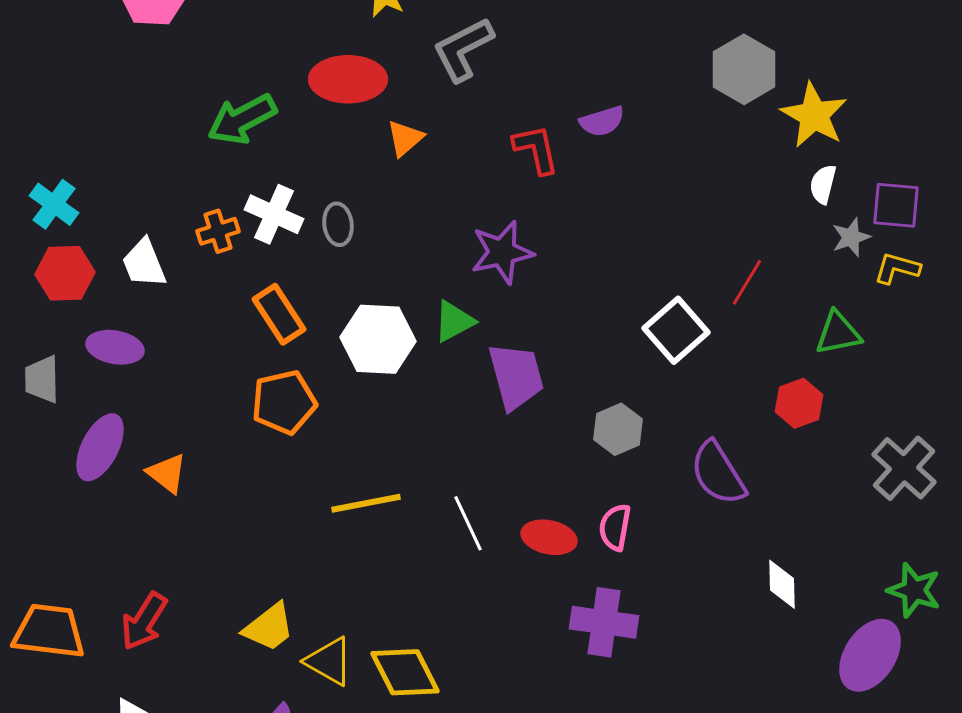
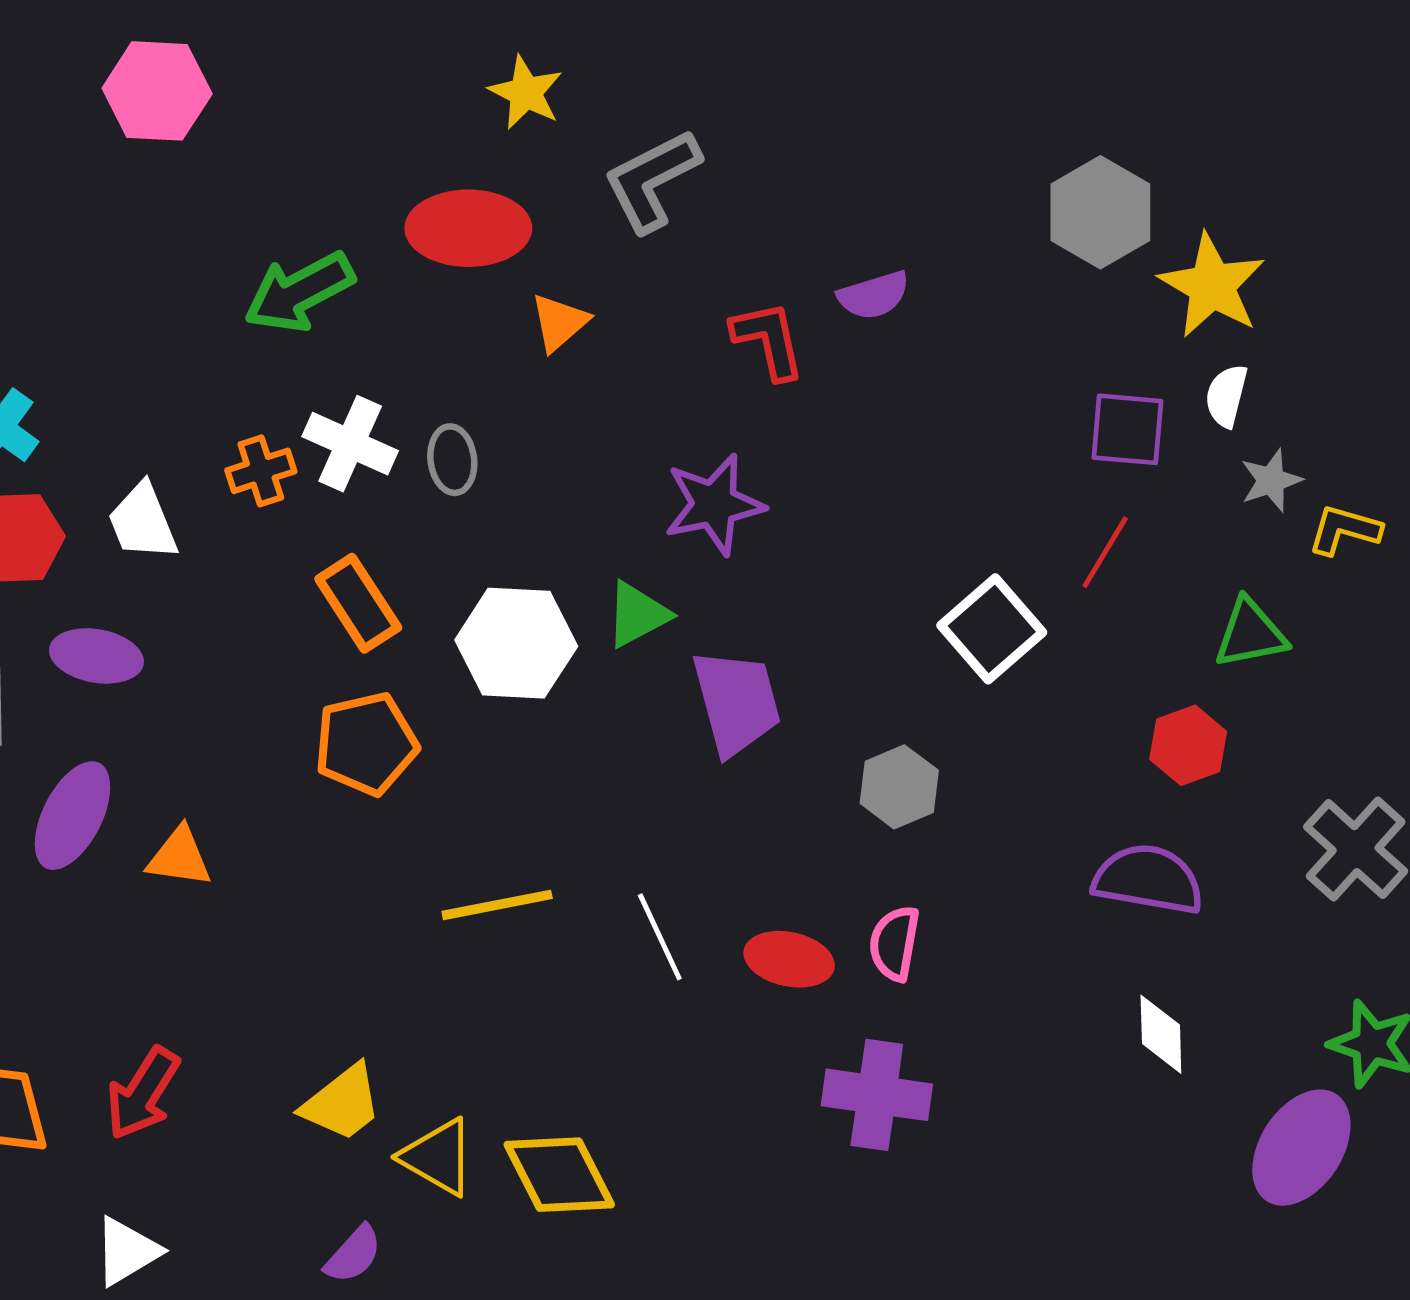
purple square: (896, 205) -> (1127, 429), moved
orange triangle: (167, 473) -> (179, 857), turned -30
purple semicircle: (718, 473) -> (1148, 879), moved, turned 132

